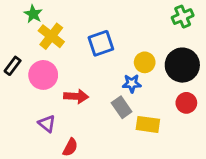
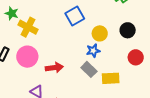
blue square: (101, 43) -> (75, 16), moved
black circle: (182, 65) -> (128, 30), size x0.6

